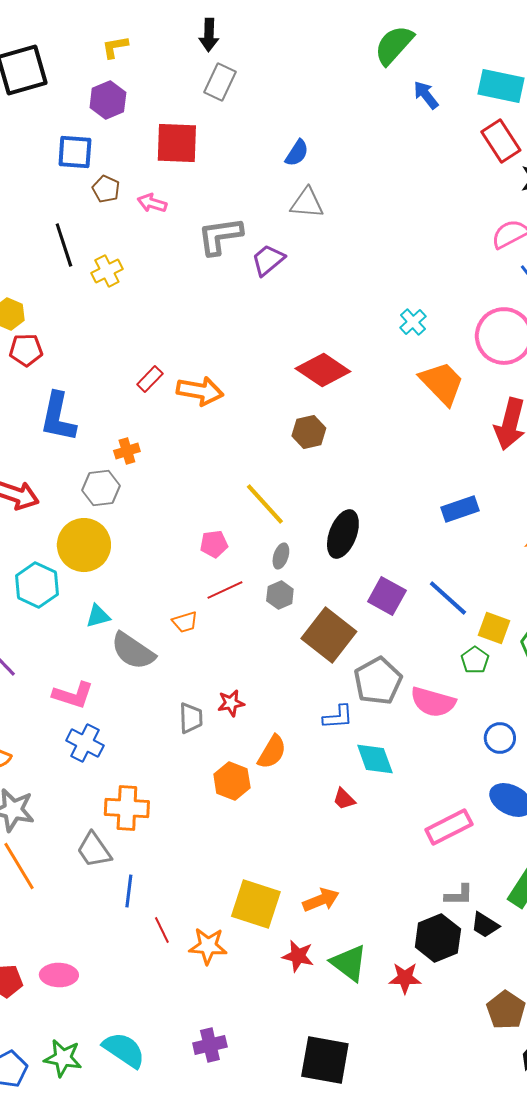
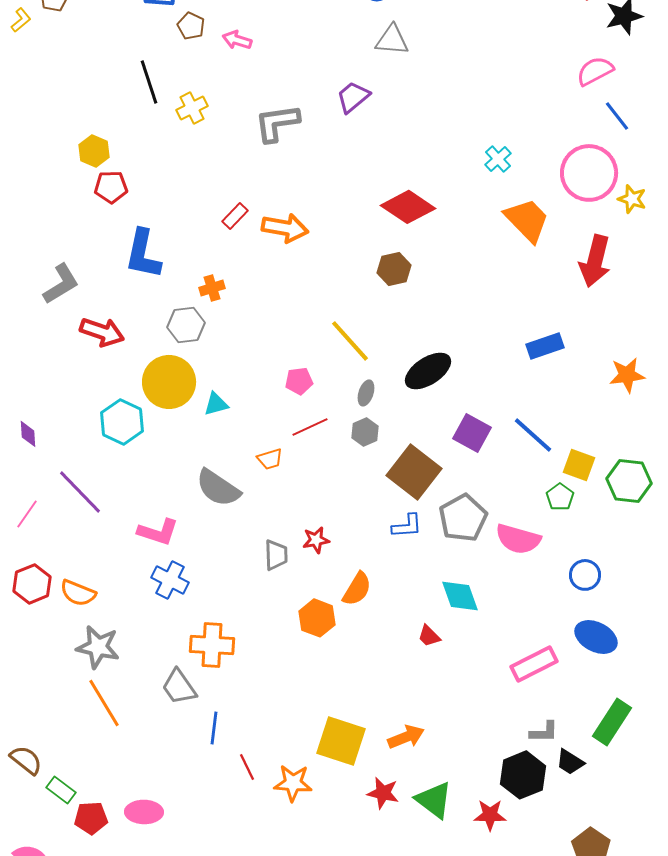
gray L-shape: (220, 236) -> (277, 123), moved
black ellipse: (343, 534) -> (428, 371), turned 36
cyan triangle: (98, 616) -> (216, 404), moved
blue L-shape: (338, 717) -> (407, 526), moved

